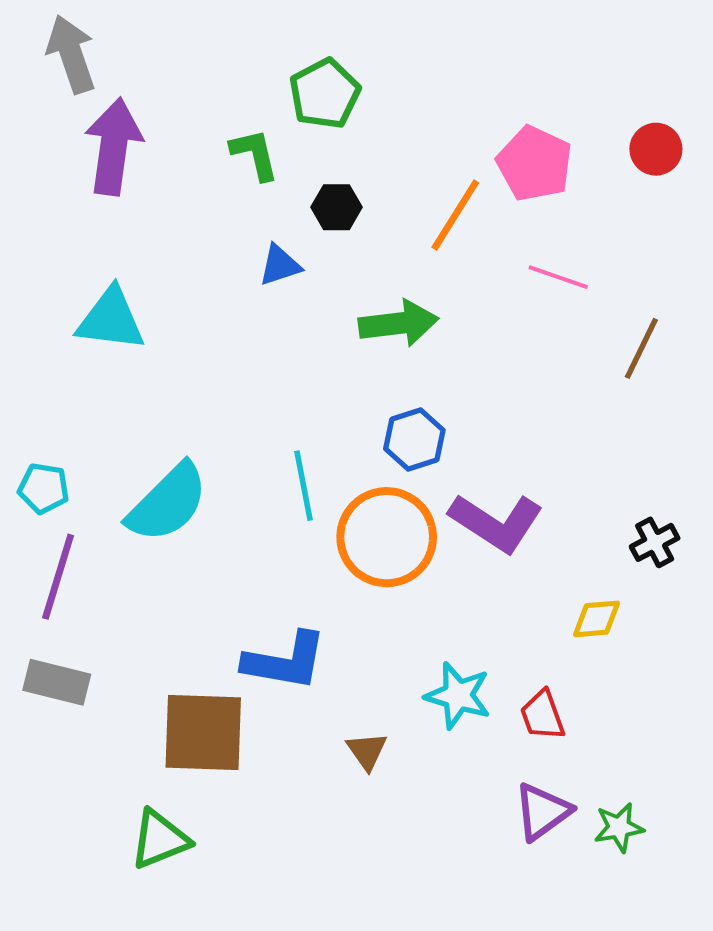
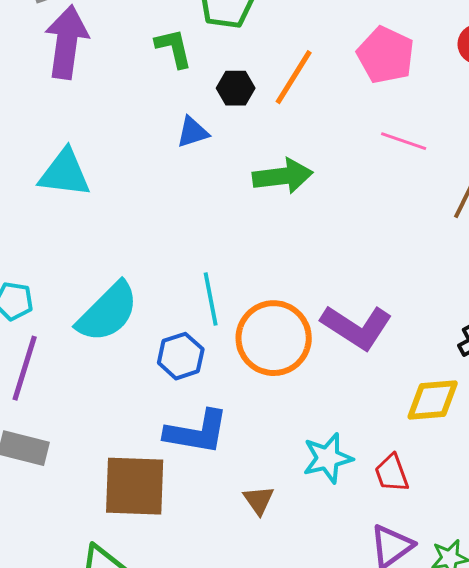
orange line: (455, 215) -> (294, 77), moved
blue hexagon: (414, 439) -> (181, 356), moved
yellow diamond: (597, 619) -> (433, 400), size x1.4
cyan star: (458, 695) -> (328, 458), turned -30

